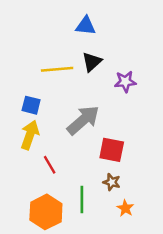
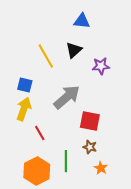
blue triangle: (86, 26) -> (82, 21), moved
yellow line: (57, 69) -> (46, 56), turned 65

